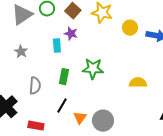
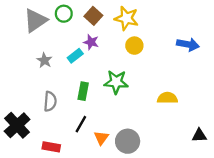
yellow circle: (130, 28) -> (134, 46), moved
cyan rectangle: (57, 46) -> (75, 56), turned 56
gray star: (21, 52) -> (44, 60), moved

